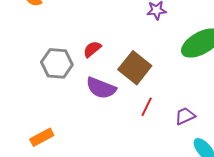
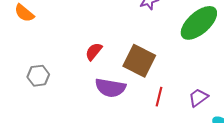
gray hexagon: (57, 63) -> (38, 76), moved, size x0.7

